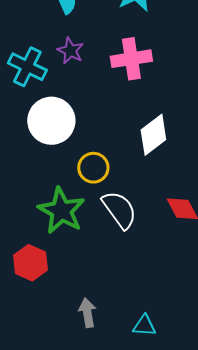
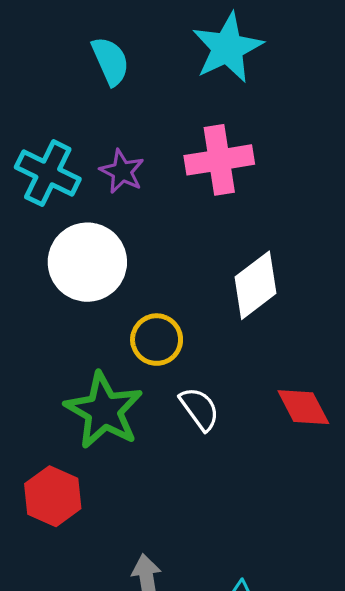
purple star: (70, 51) -> (122, 171), moved
white semicircle: (119, 210) -> (199, 409), size x0.7

